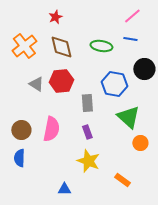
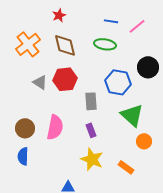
pink line: (132, 16) -> (137, 26), moved
blue line: (130, 39) -> (111, 21), moved
orange rectangle: (122, 180) -> (126, 167), moved

